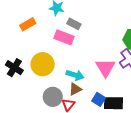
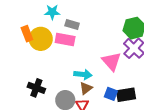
orange rectangle: (28, 24) -> (27, 34), turned -70
yellow circle: (43, 64) -> (41, 39), moved
black cross: (14, 68) -> (36, 88), moved

